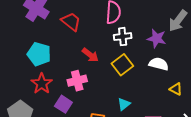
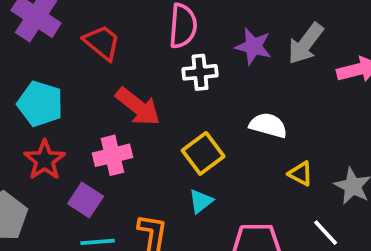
purple star: (157, 38) -> (253, 46), moved
red arrow: (90, 55) -> (138, 107), size x1.4
yellow square: (122, 65) -> (203, 153), moved

